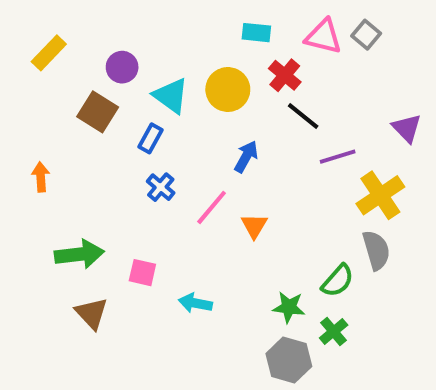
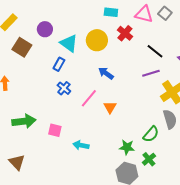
brown square: (98, 112) -> (22, 47), moved
black line: (303, 116) -> (155, 51), moved
blue arrow: (246, 157) -> (106, 73), turned -84
brown triangle: (92, 313) -> (17, 162), moved

